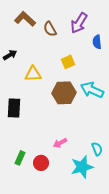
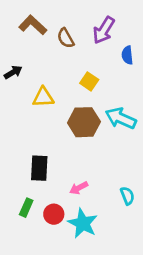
yellow square: (68, 62) -> (89, 81), turned -32
black rectangle: (14, 108) -> (39, 168), moved
cyan star: (82, 167) -> (83, 223), moved, turned -30

